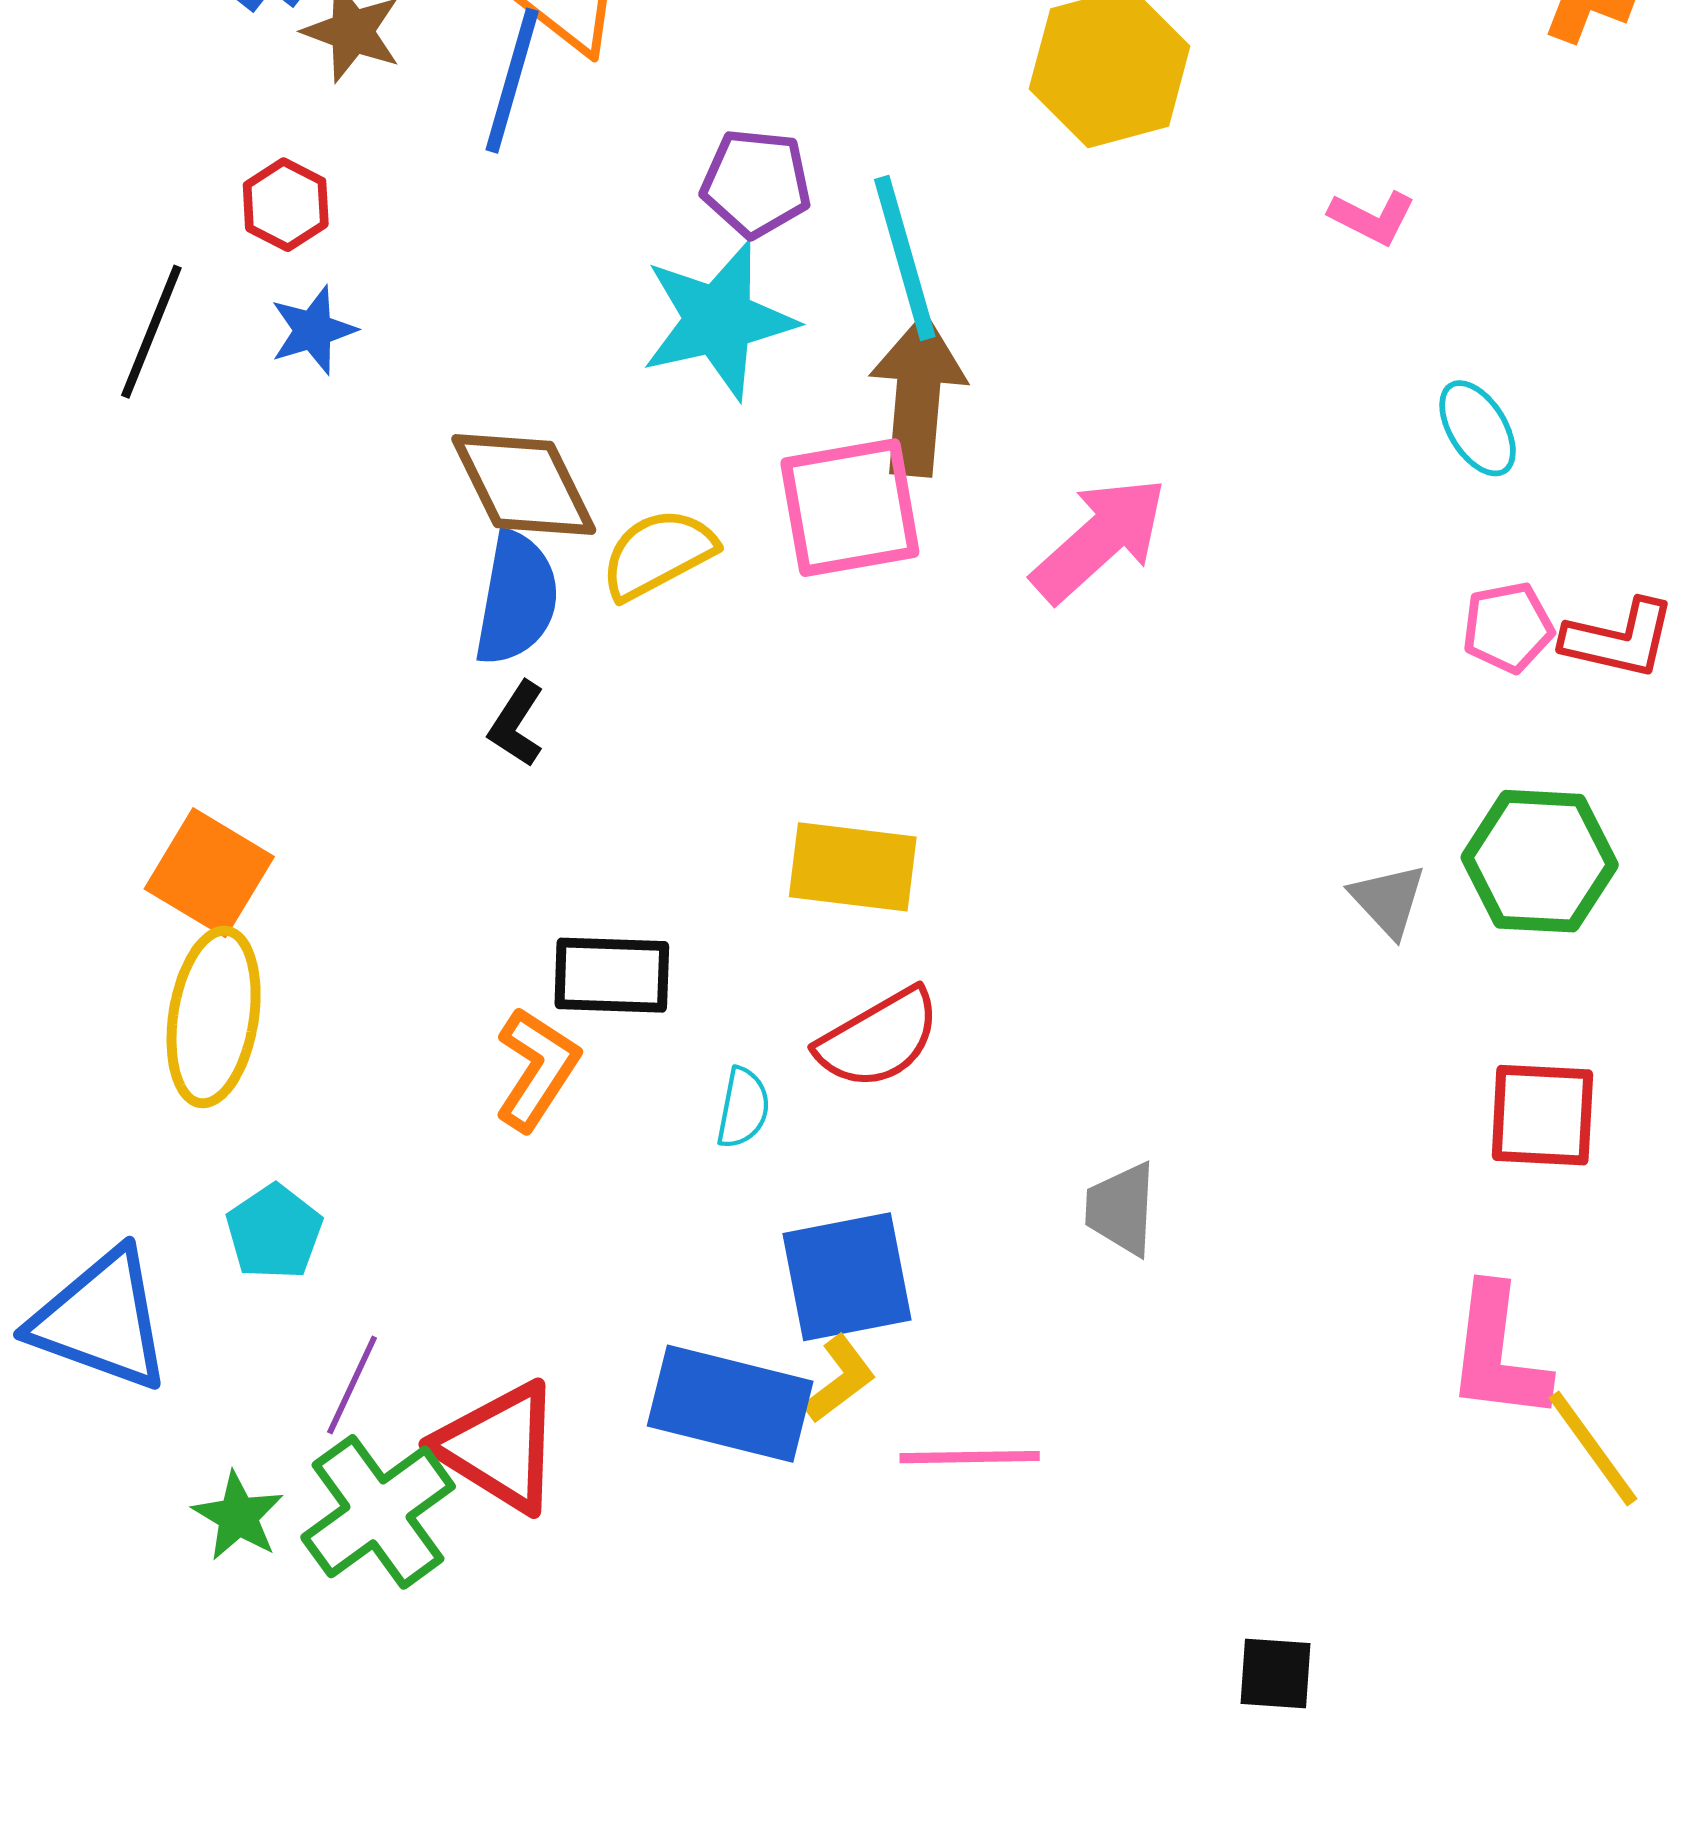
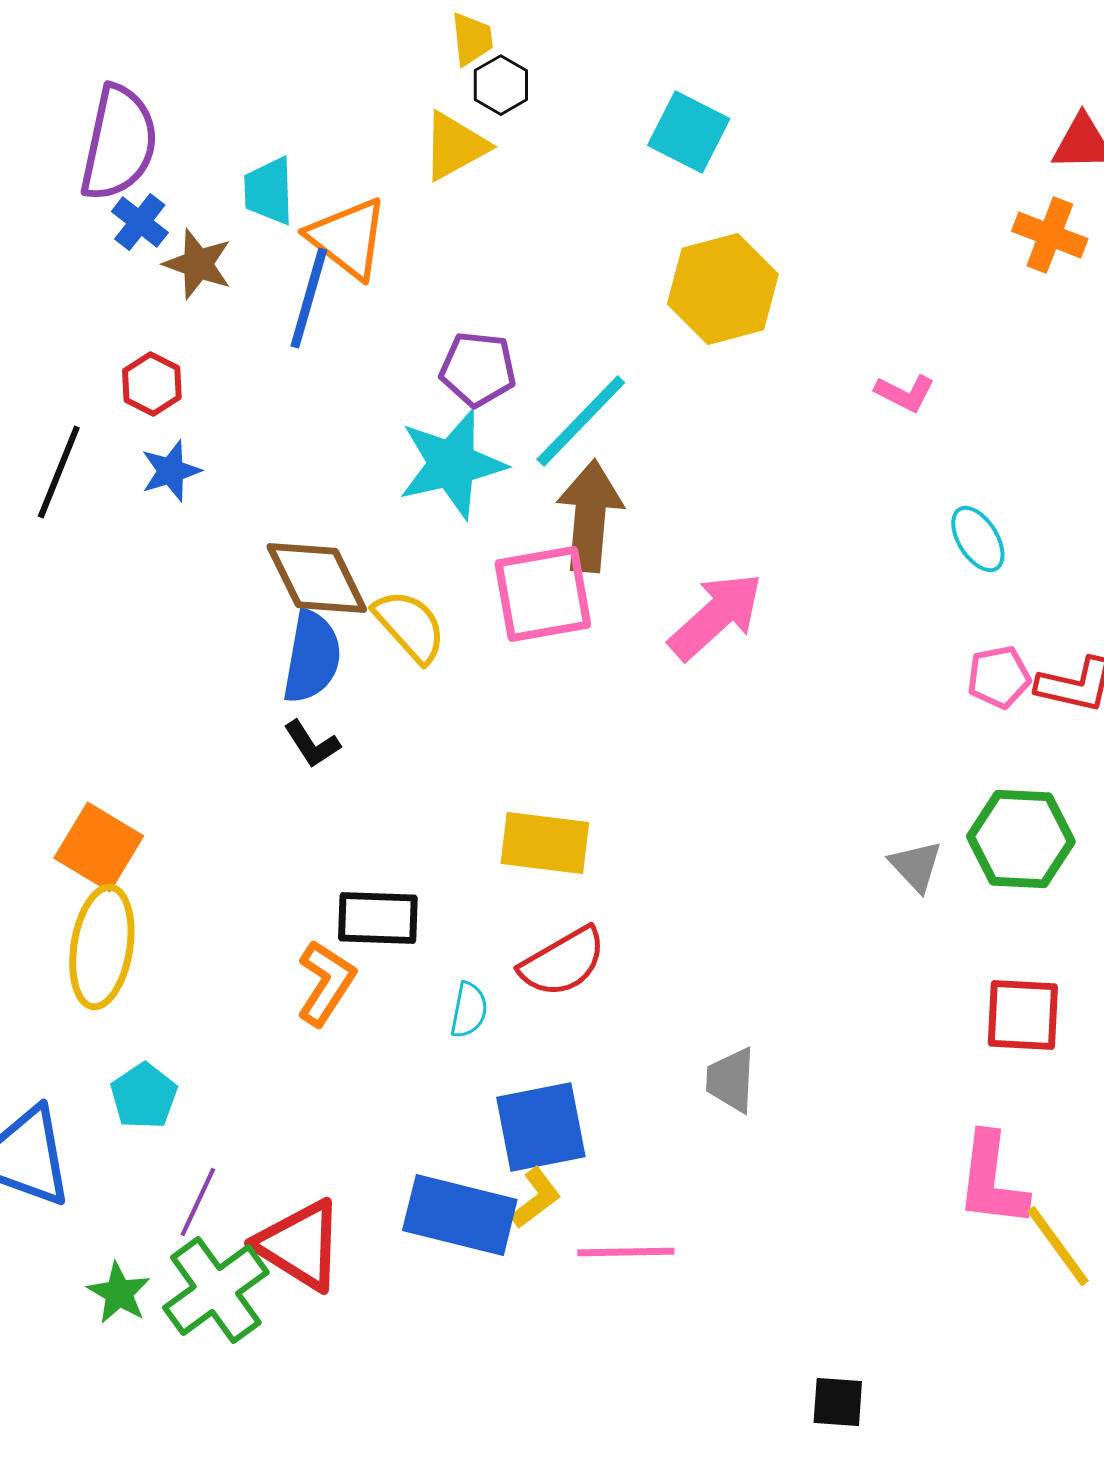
cyan line: (905, 258) -> (581, 421), turned 60
yellow semicircle: (658, 554) -> (410, 626), turned 76
black L-shape: (517, 724) -> (312, 744), turned -66

